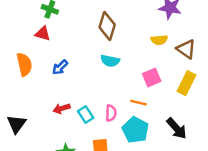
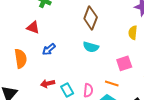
red triangle: (43, 34) -> (33, 27), moved
yellow semicircle: (159, 40) -> (133, 33), turned 96
orange semicircle: (24, 64) -> (21, 59), moved

